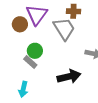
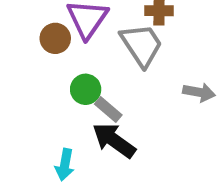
gray rectangle: (30, 62) -> (108, 109), moved
black arrow: (69, 77) -> (114, 140), moved, turned -130

